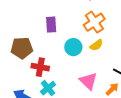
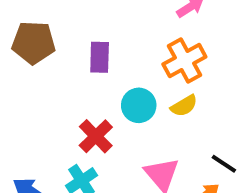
brown pentagon: (22, 48) -> (33, 43), moved
red cross: (40, 67) -> (96, 136), moved, turned 30

